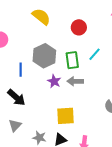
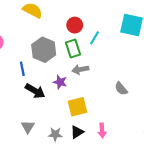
red circle: (79, 27) -> (75, 25), moved
purple star: (54, 81) -> (60, 82), moved
black arrow: (16, 97) -> (35, 91), moved

